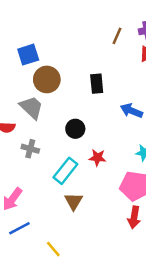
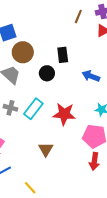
black circle: (75, 129) -> (47, 73), moved
red star: (97, 158) -> (64, 114), size x1.6
cyan rectangle: (65, 171) -> (33, 109), moved

